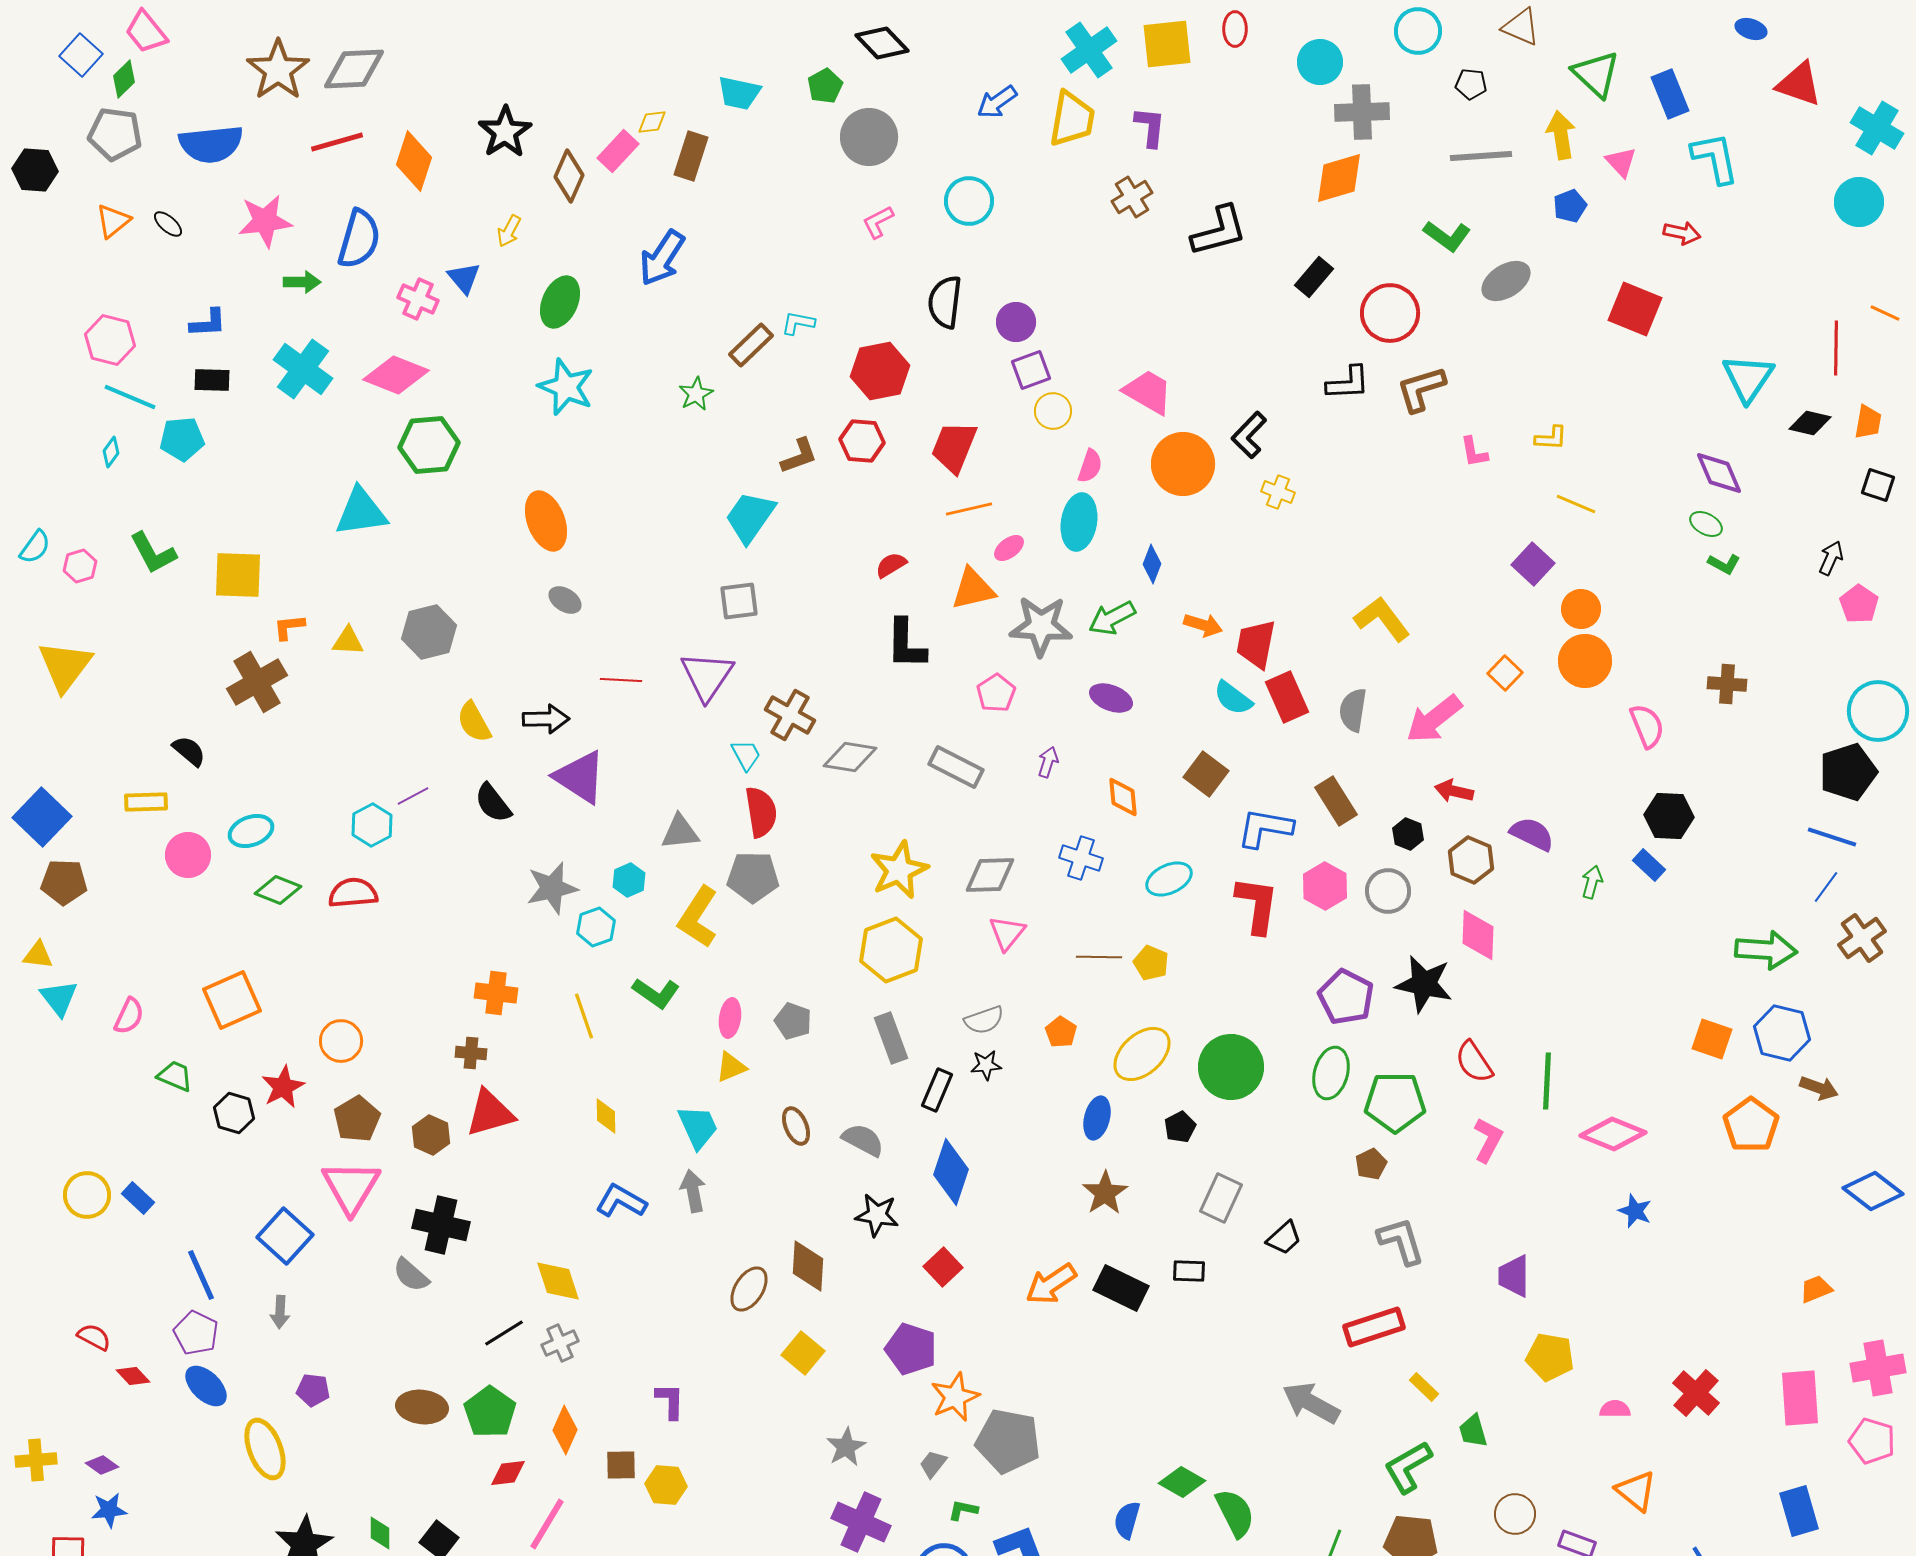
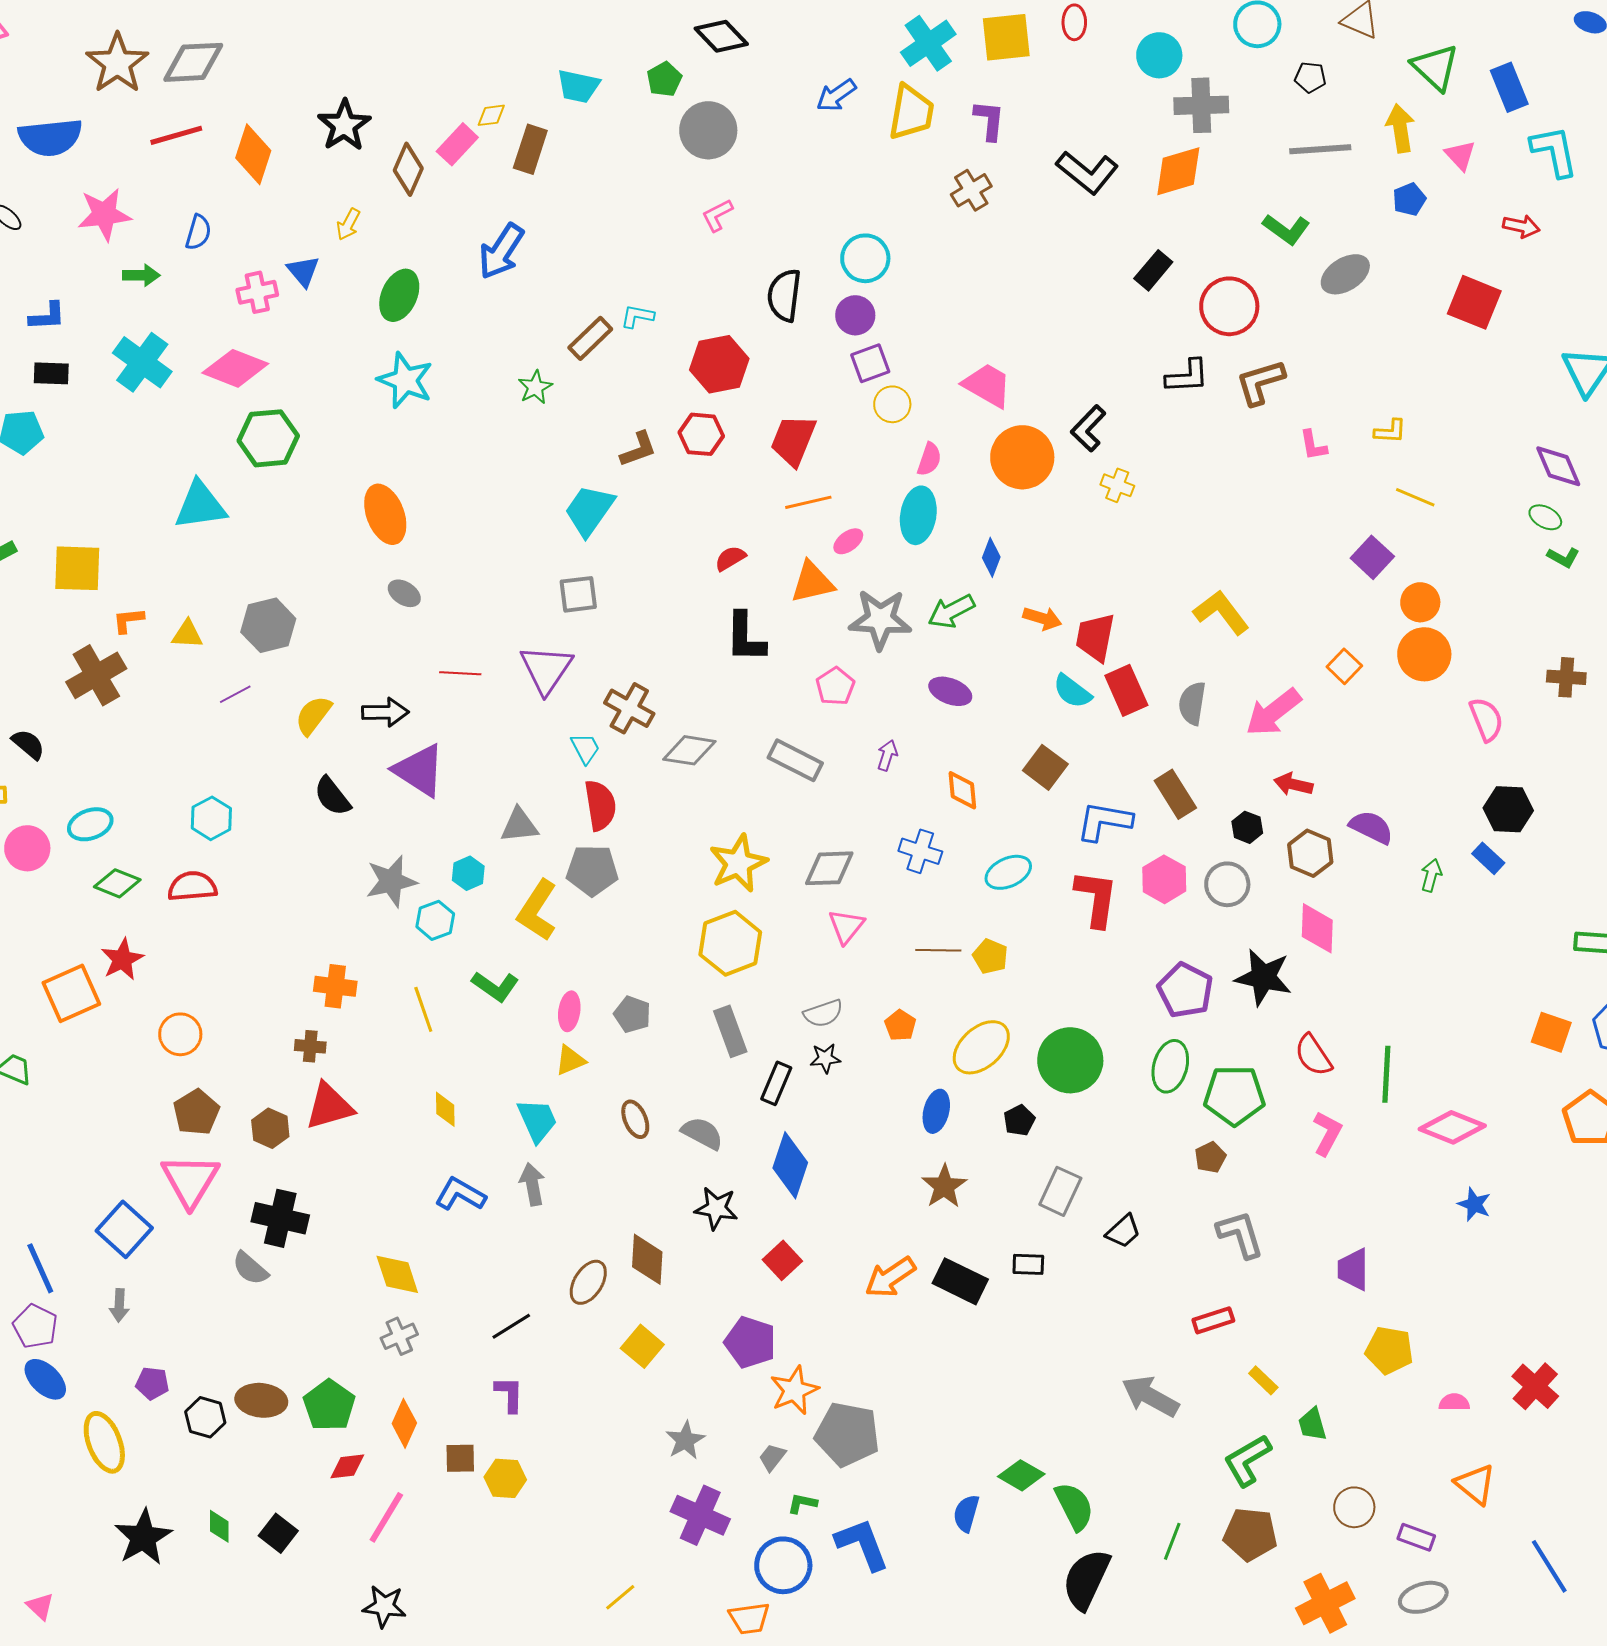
cyan circle: (969, 201) -> (865, 258), moved
black L-shape: (1219, 231) -> (1087, 172), moved, turned 54
blue semicircle: (359, 239) -> (198, 232), size x0.6
pink cross: (418, 299) -> (257, 292), turned -36
yellow semicircle: (474, 722) -> (313, 715), turned 66
purple line: (413, 796) -> (235, 694), moved
red star: (283, 1087) -> (122, 959), moved
black hexagon: (234, 1113) -> (205, 1417), moved
red rectangle: (1374, 1327) -> (1213, 1320), size x0.7
black line: (504, 1333) -> (511, 1326), moved

